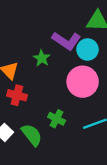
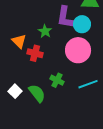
purple L-shape: (66, 41) -> (65, 17), turned 65
red cross: (17, 95) -> (35, 53), moved

